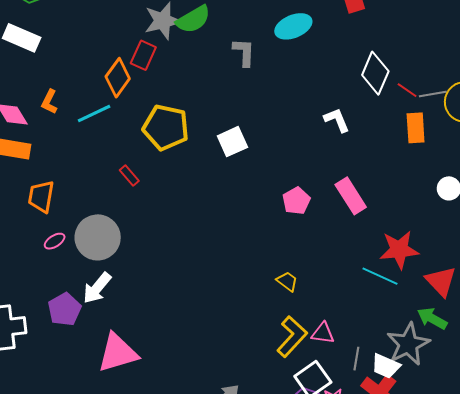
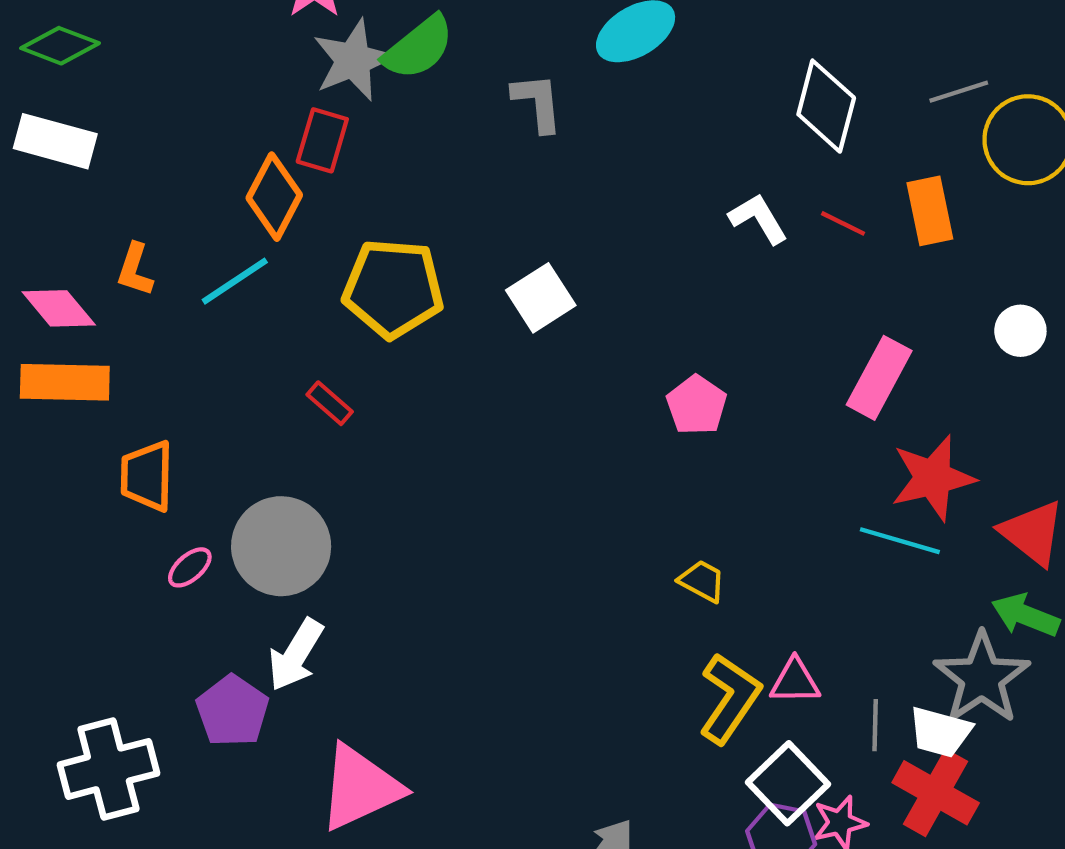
red line: (407, 90) -> (843, 223), moved
gray line: (433, 94) -> (959, 92), moved
pink rectangle: (351, 196) -> (879, 378), moved, turned 69

